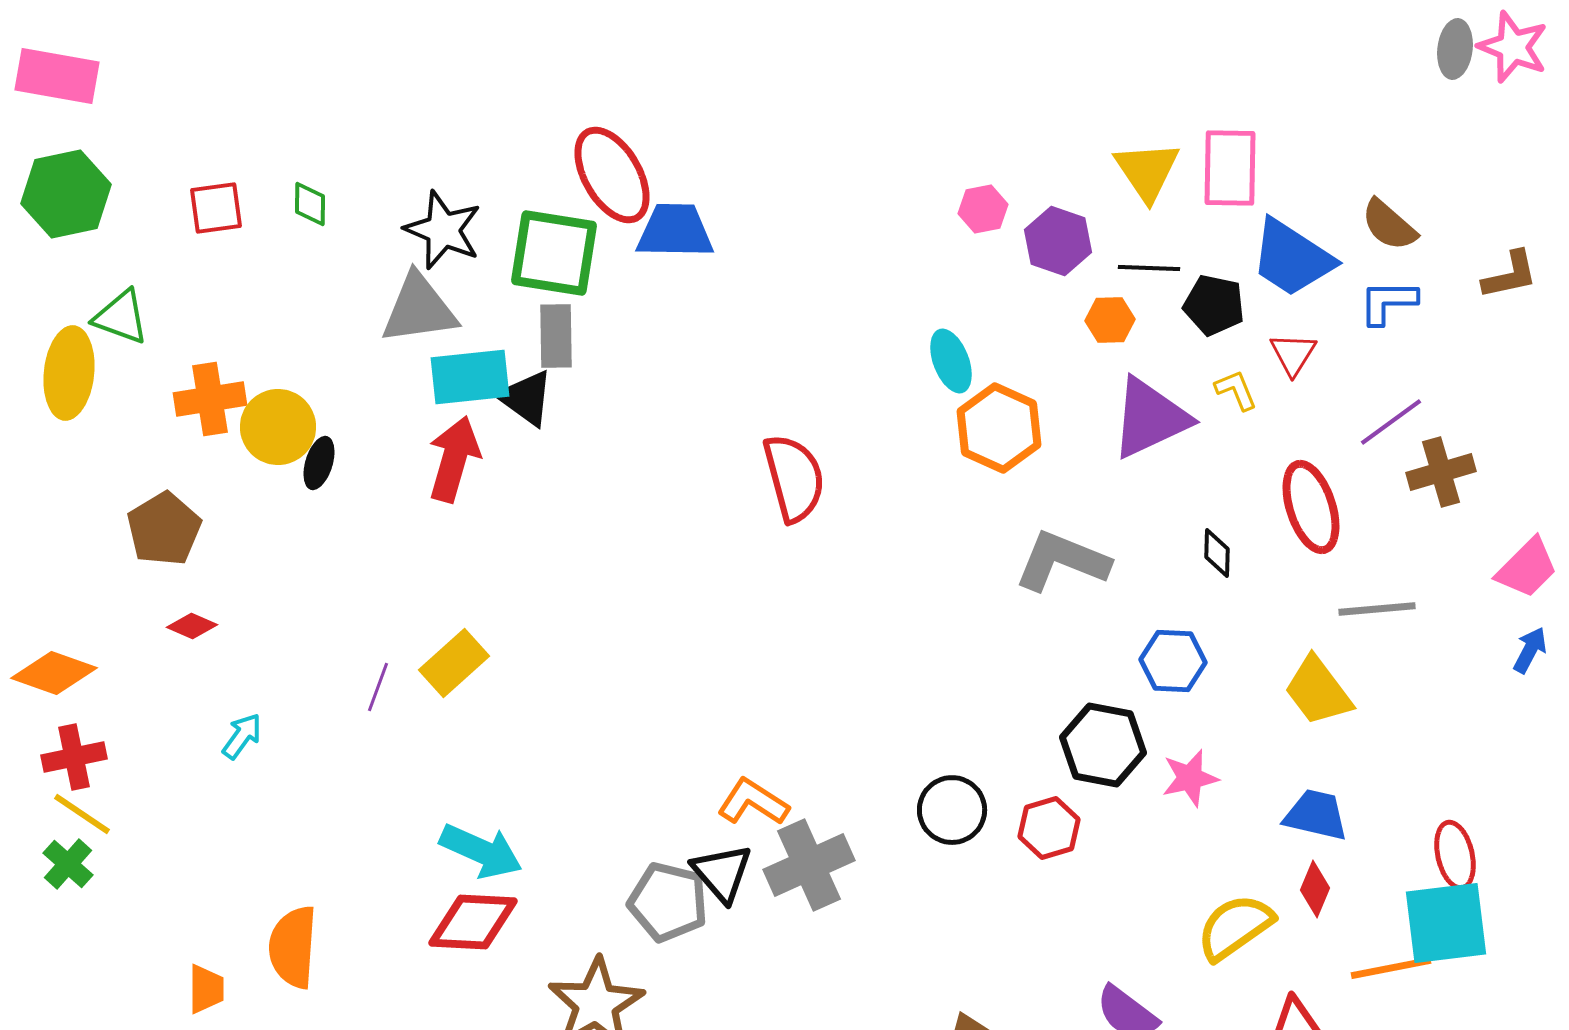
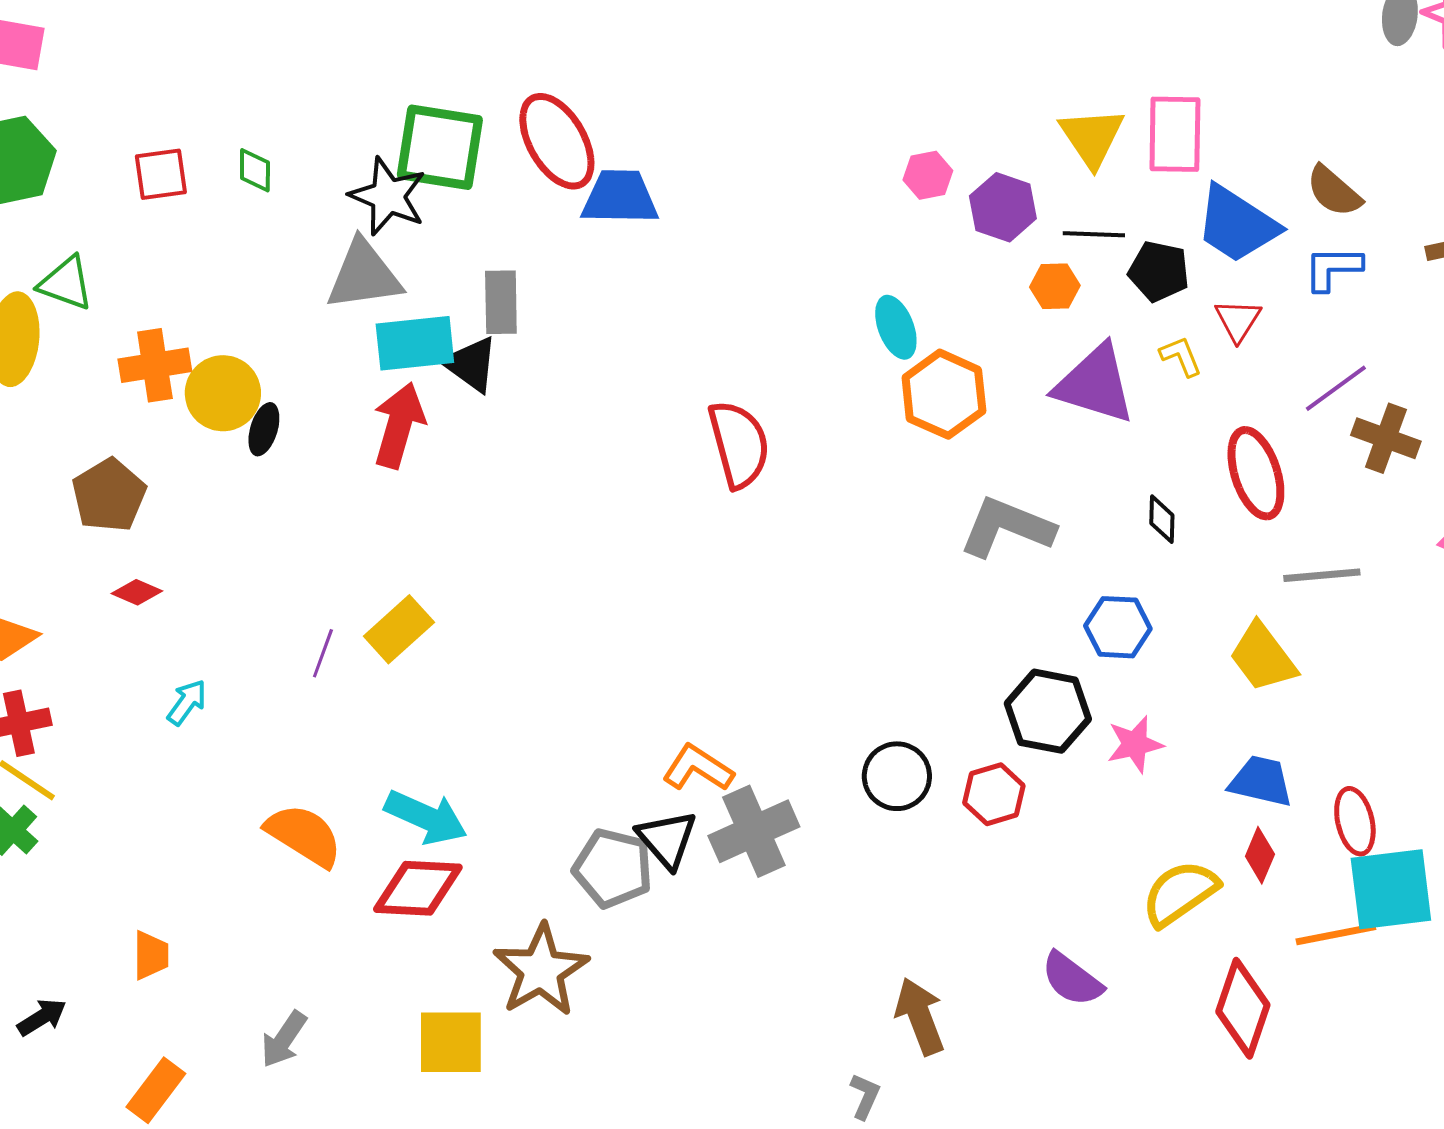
green square: (554, 253) -> (440, 147), moved
purple triangle: (1150, 418) -> (1095, 384), turned 42
brown cross: (1441, 472) -> (1386, 438), turned 36
red ellipse: (1455, 855) -> (1355, 821), moved
orange semicircle: (293, 947) -> (304, 835), moved, turned 118

